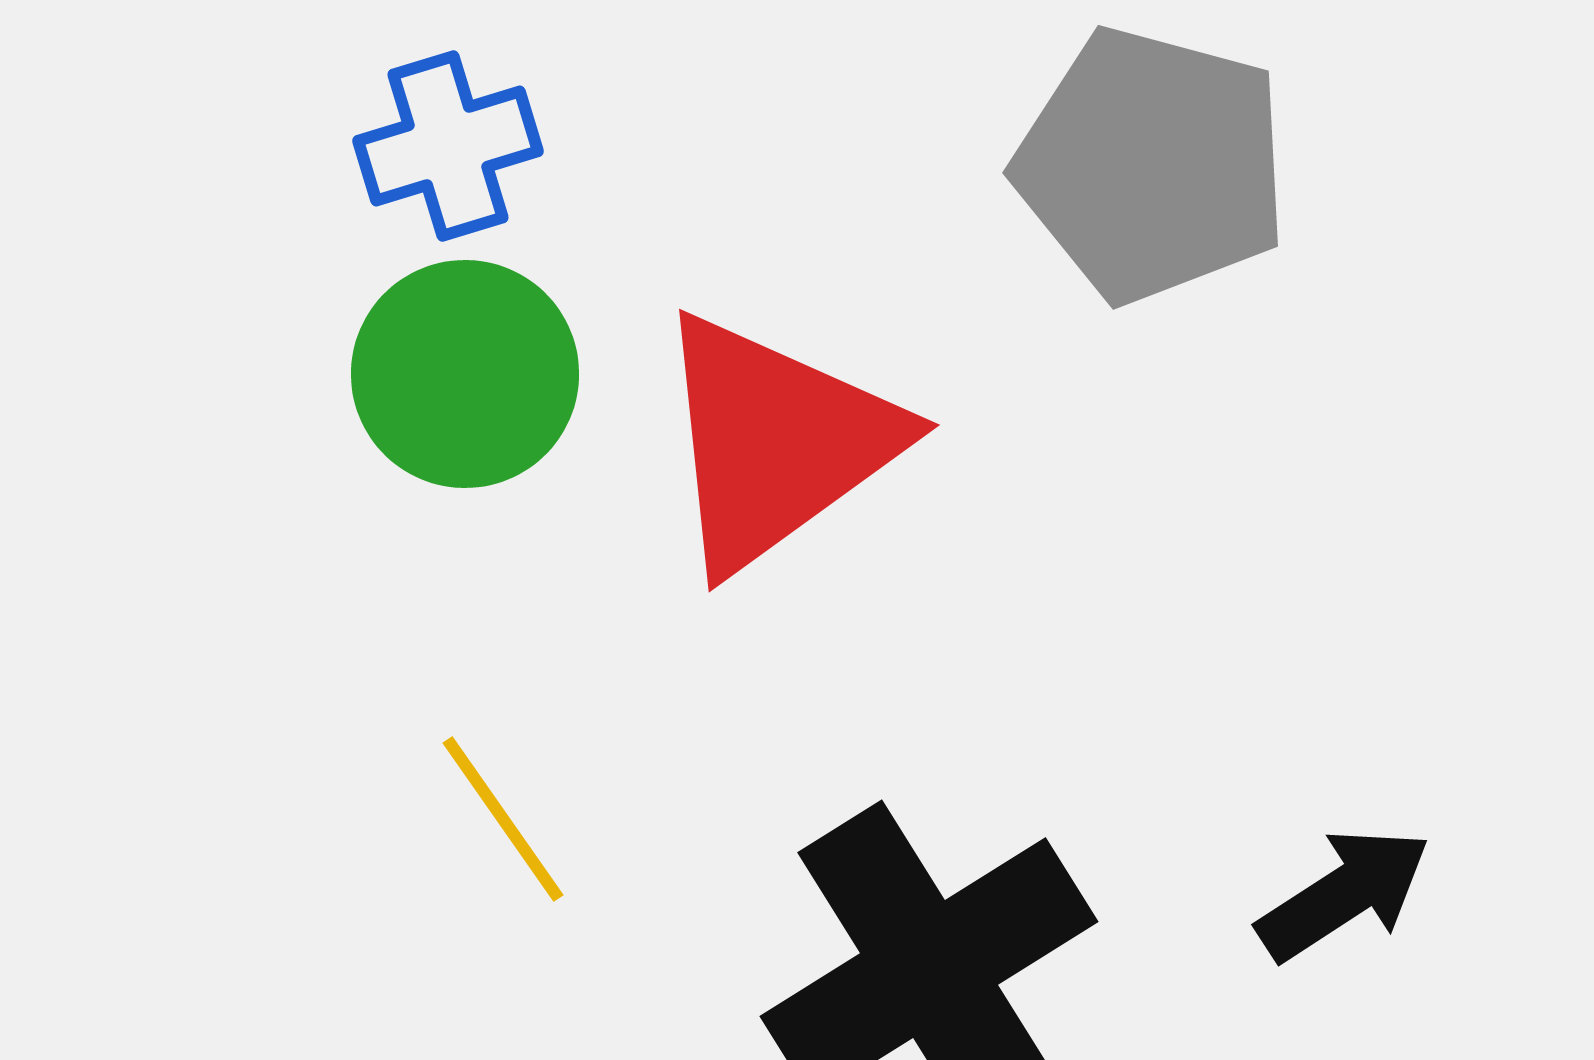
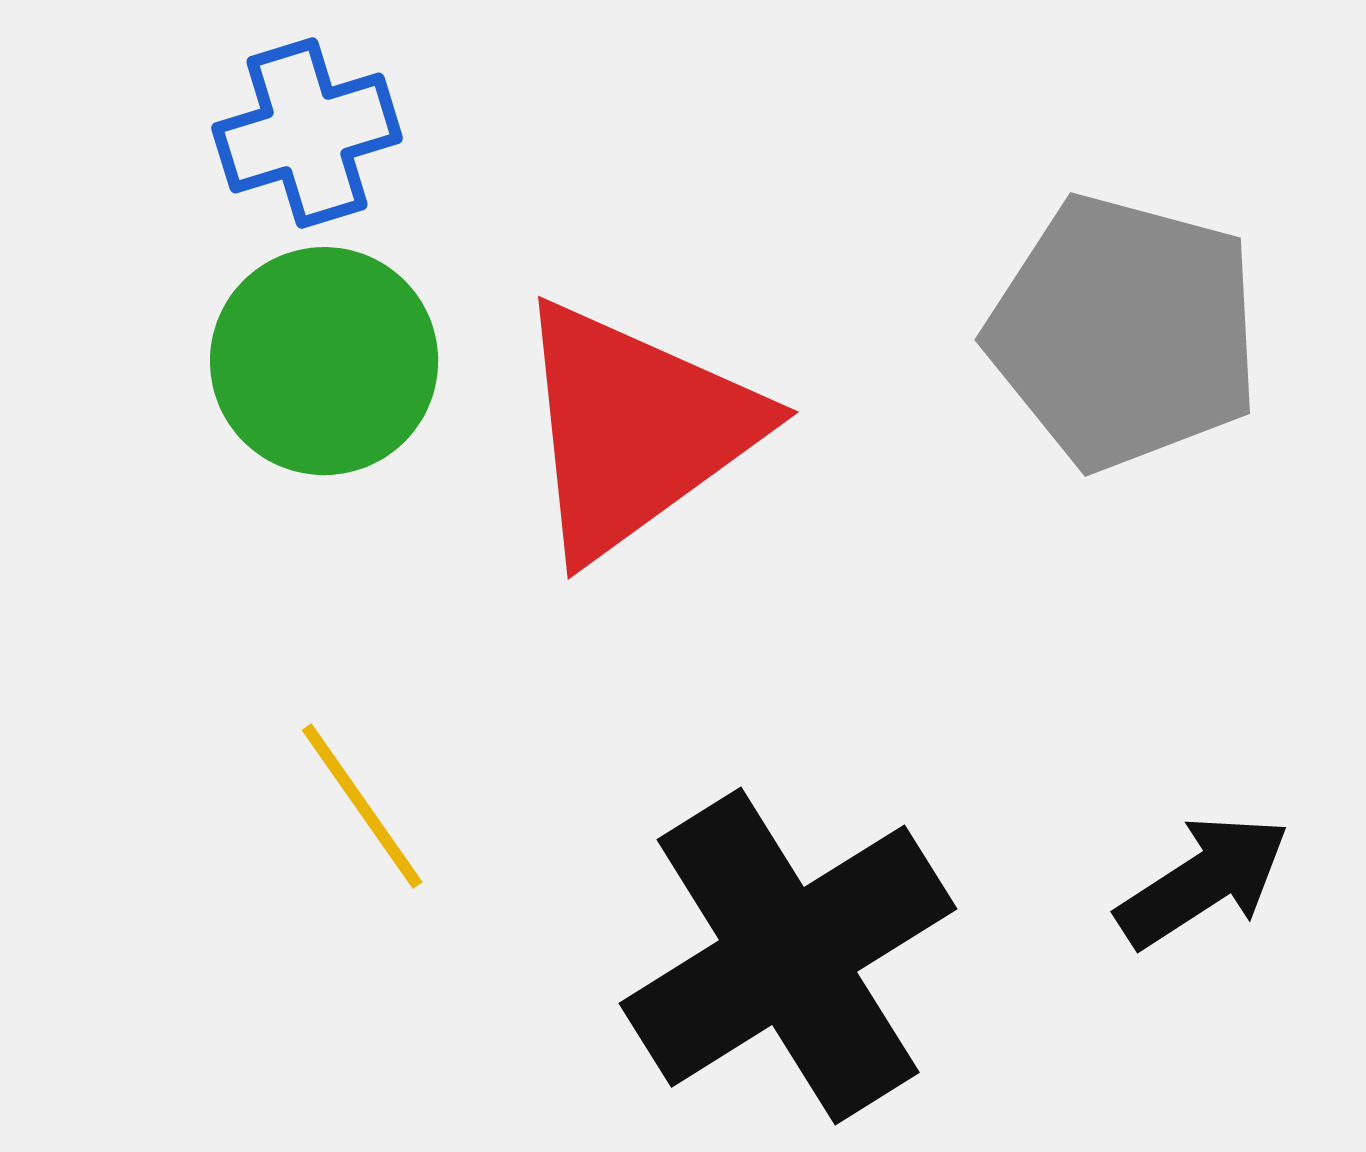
gray pentagon: (1152, 165) -> (1124, 332), moved

